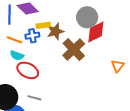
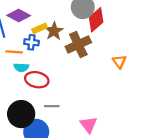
blue cross: (32, 36) -> (31, 42), turned 32
brown cross: (74, 50) -> (78, 45), turned 35
orange triangle: (118, 66) -> (119, 62), moved

